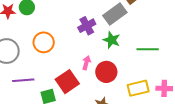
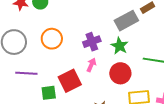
purple cross: (87, 26) -> (92, 42), moved
red circle: (106, 72) -> (120, 73), moved

